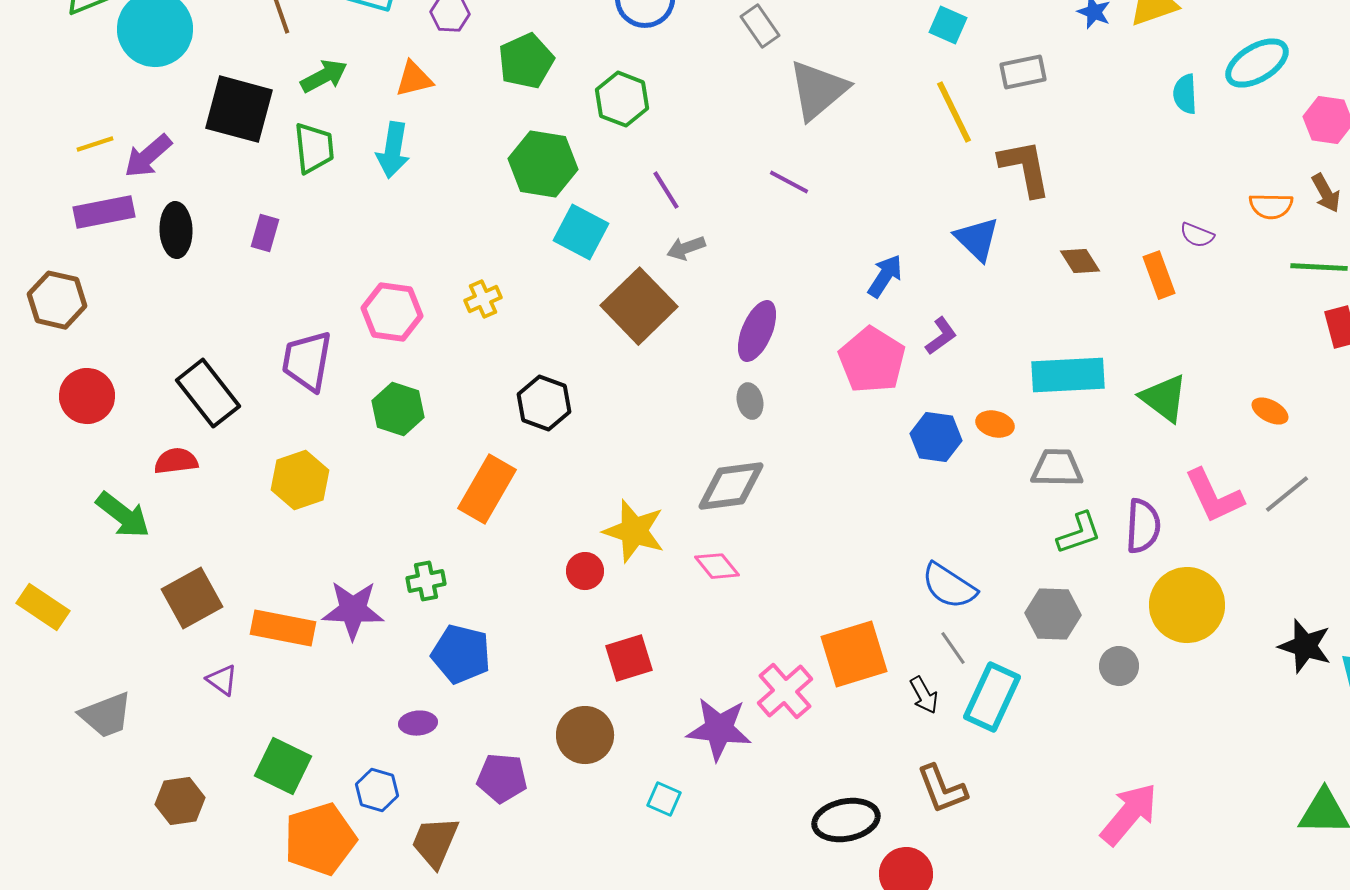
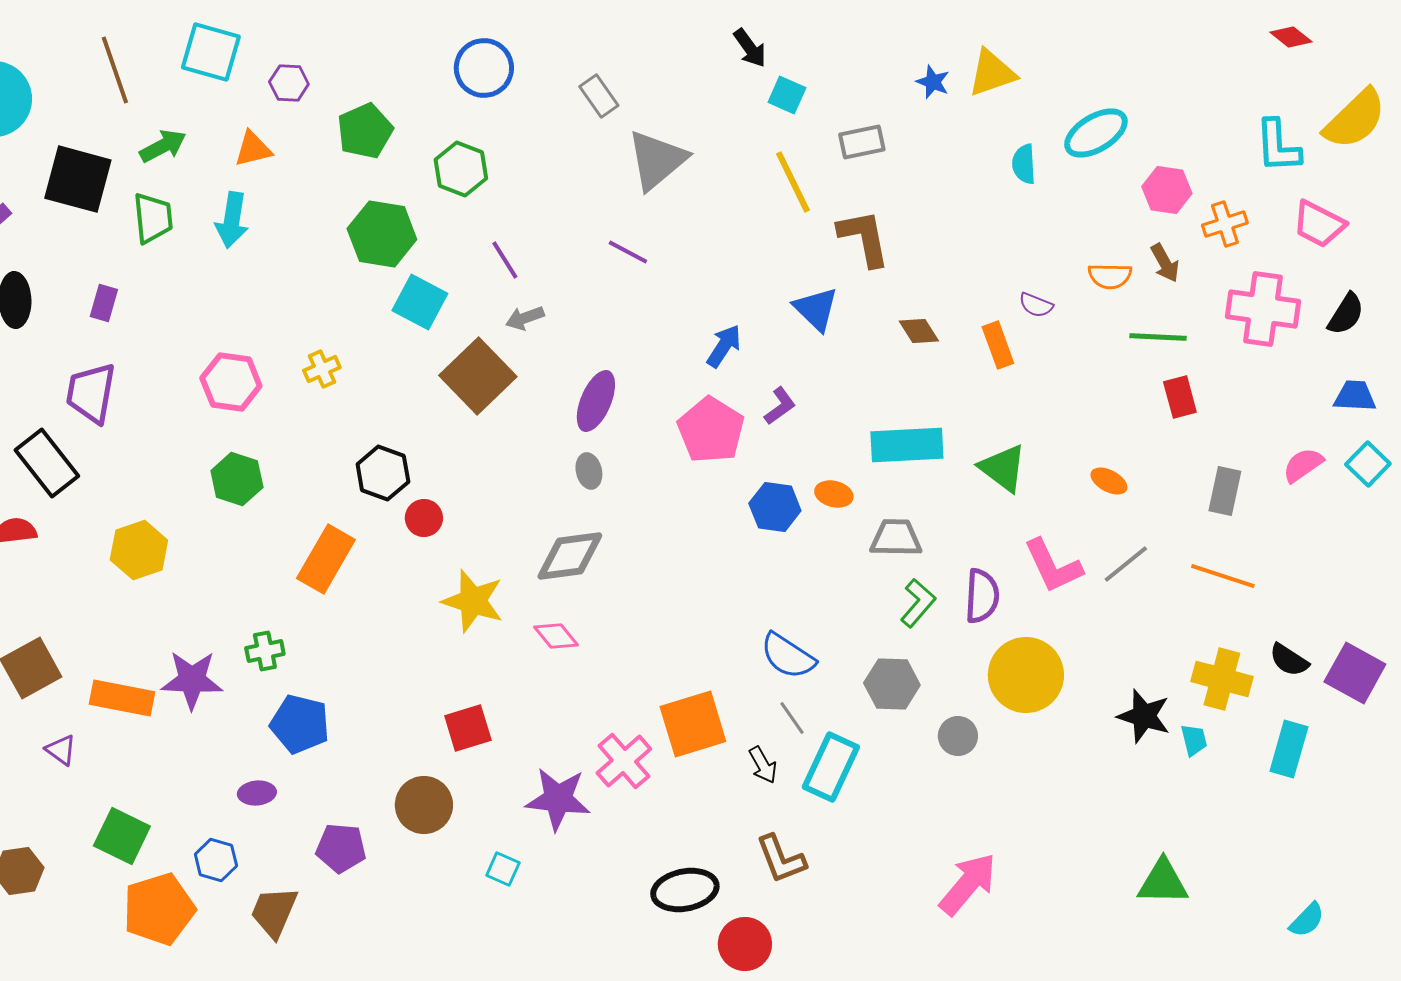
purple trapezoid: (307, 361) -> (91, 393), moved
green L-shape: (1079, 533) -> (918, 603), turned -30
red circle: (585, 571) -> (424, 518), moved

